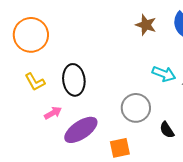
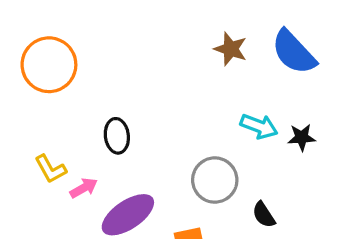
black ellipse: (74, 80) -> (117, 136), size x0.7
yellow L-shape: (35, 82) -> (51, 169), moved

